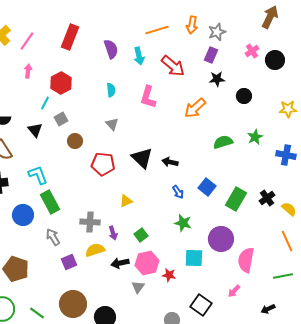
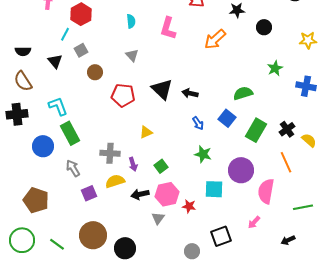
green semicircle: (223, 142) -> (243, 93), moved
orange line: (287, 241) -> (286, 162), moved
black square: (201, 305) -> (221, 236), turned 35

